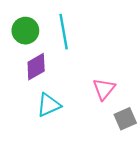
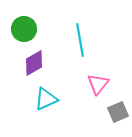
cyan line: (64, 32) -> (80, 40), moved

